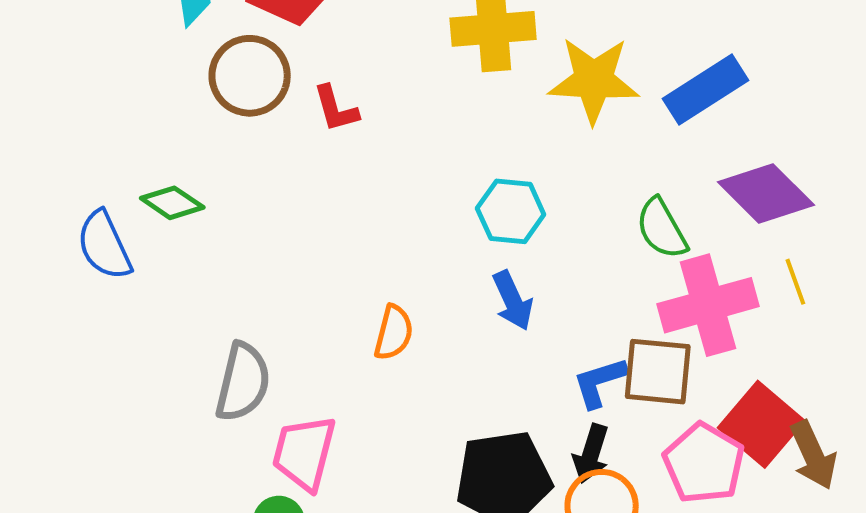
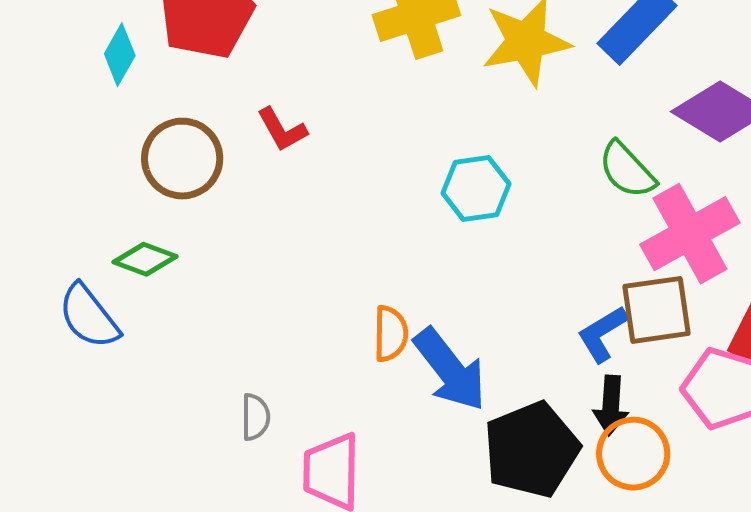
brown circle: (250, 76) -> (182, 159), moved
blue arrow: (513, 301) -> (450, 370), moved, size x1.5
gray semicircle: (243, 382) -> (255, 417), size x0.6

